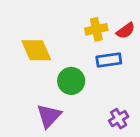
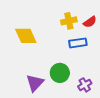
green circle: (71, 81) -> (60, 73), moved

